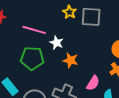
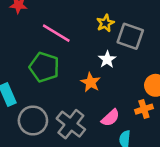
white star: (57, 43) -> (107, 59), moved

